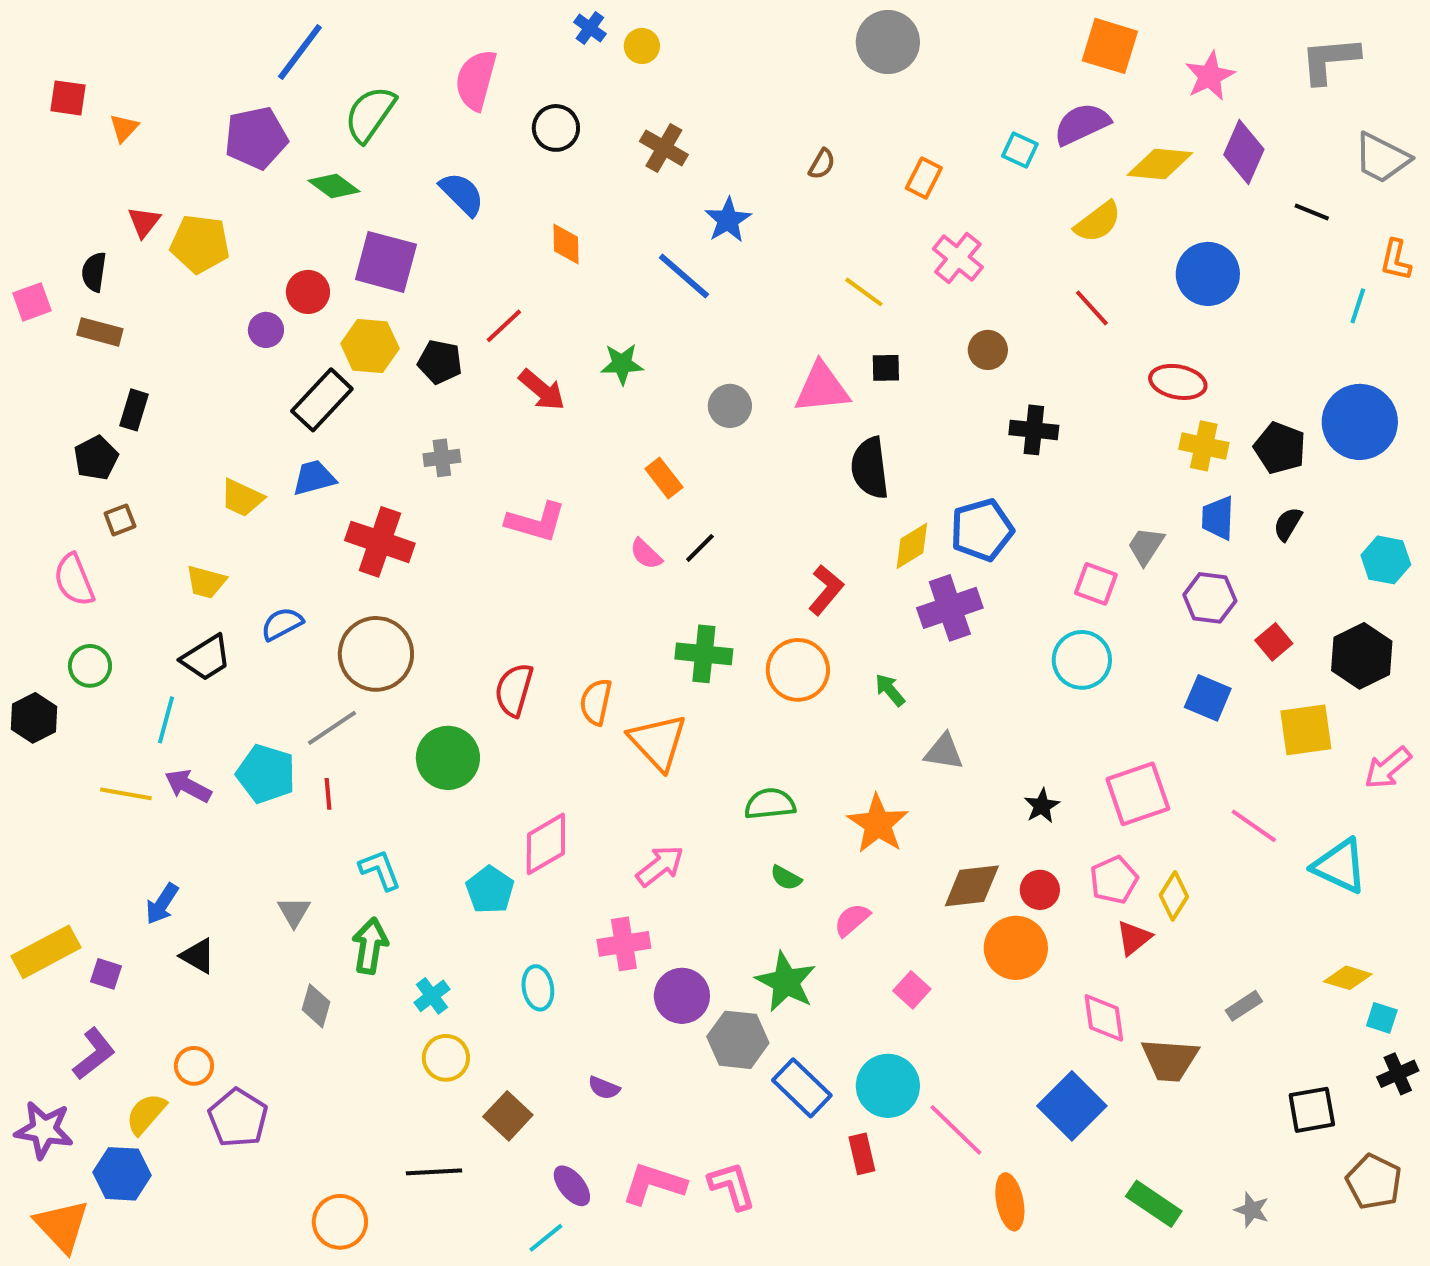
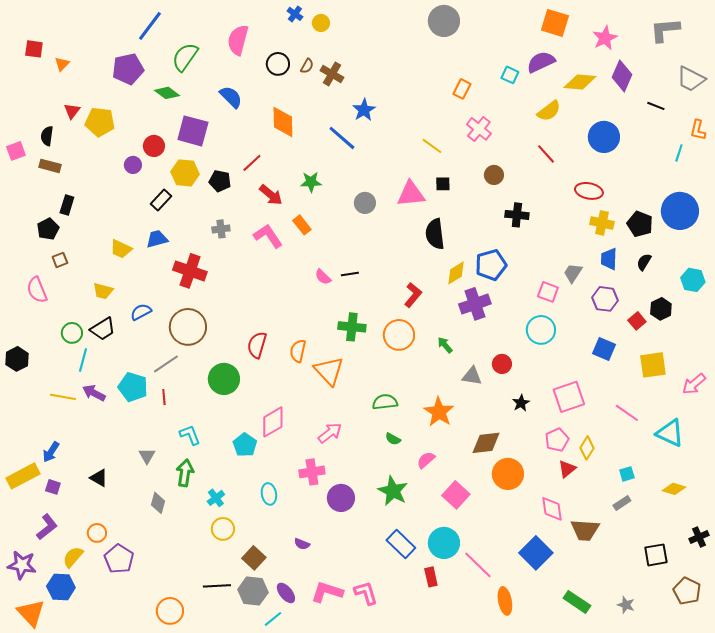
brown semicircle: (822, 164) -> (307, 66), moved
orange diamond: (566, 244) -> (283, 122), size x1.5
black rectangle: (322, 400) -> (161, 200), size x0.7
orange rectangle: (664, 478) -> (302, 225), moved
pink L-shape: (536, 522) -> (268, 236), moved, turned -140
black line: (700, 548) -> (350, 274), turned 36
black hexagon: (1362, 656) -> (661, 309), moved, size x0.7
green circle: (90, 666) -> (72, 333), moved
red circle: (1040, 890) -> (502, 364), moved
blue arrow: (162, 904) -> (51, 452), moved
pink square: (912, 990) -> (456, 495), size x1.5
cyan square: (1382, 1018) -> (627, 474), moved, turned -35
gray hexagon: (738, 1040) -> (253, 591), moved

